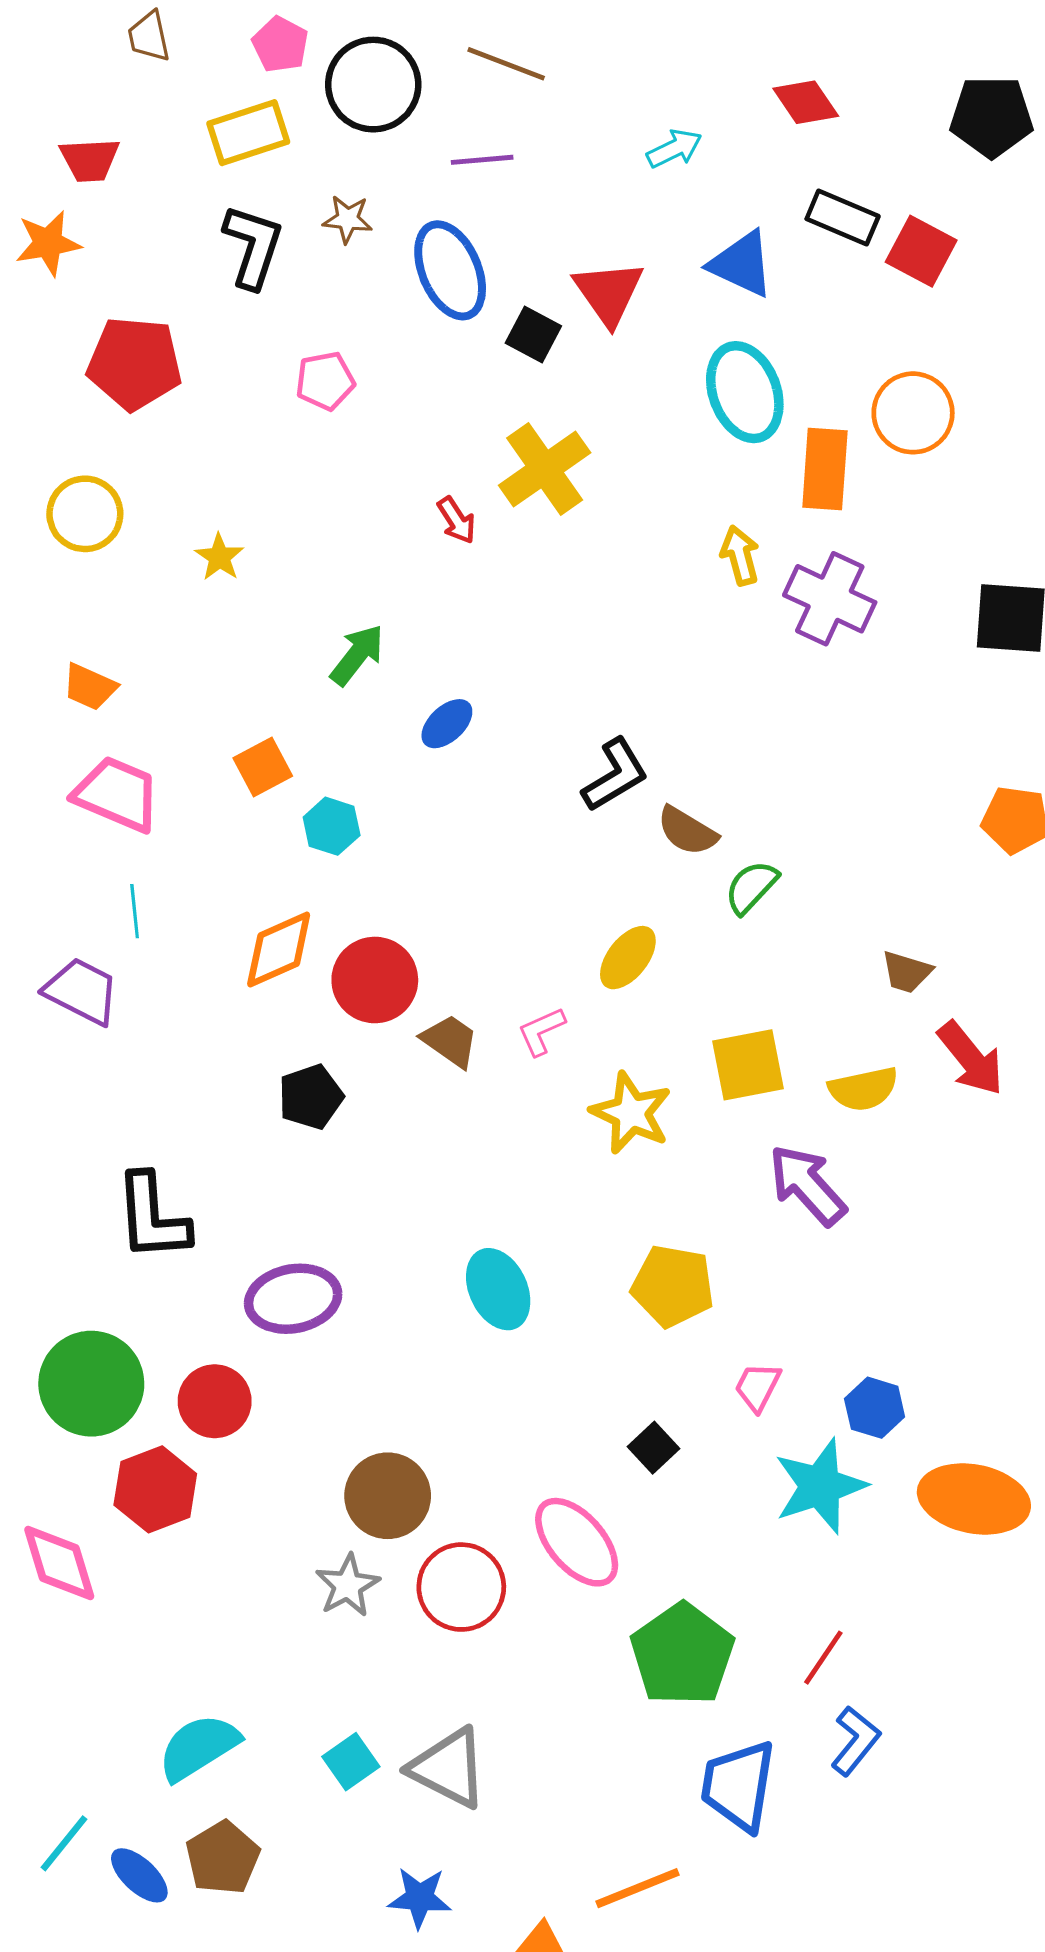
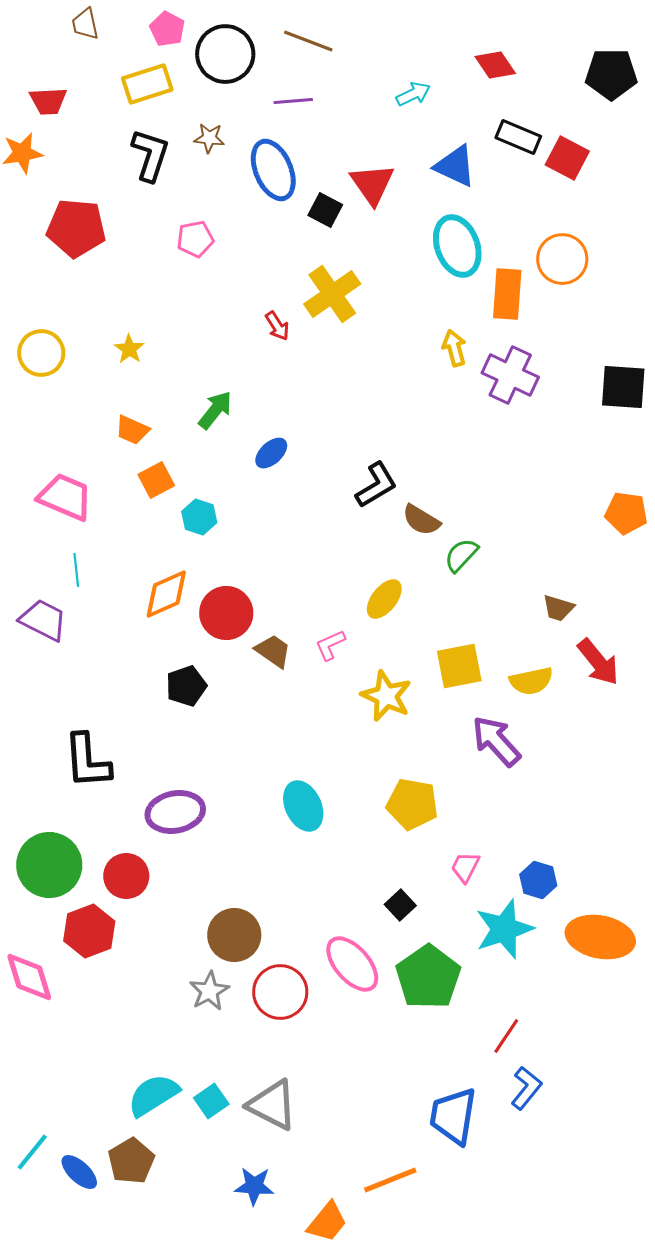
yellow circle: (85, 514) -> (41, 353), moved
orange trapezoid: (90, 687) -> (132, 430), moved
green pentagon: (682, 1654) -> (428, 977), moved
cyan semicircle: (199, 1747) -> (153, 1095), moved

